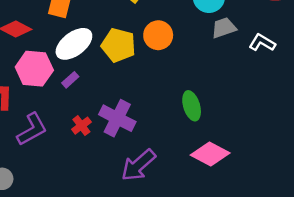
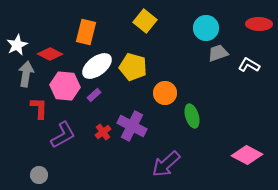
orange circle: (158, 35) -> (165, 93), moved
pink diamond: (210, 154) -> (247, 155), moved
purple arrow: (138, 165) -> (166, 164), moved

